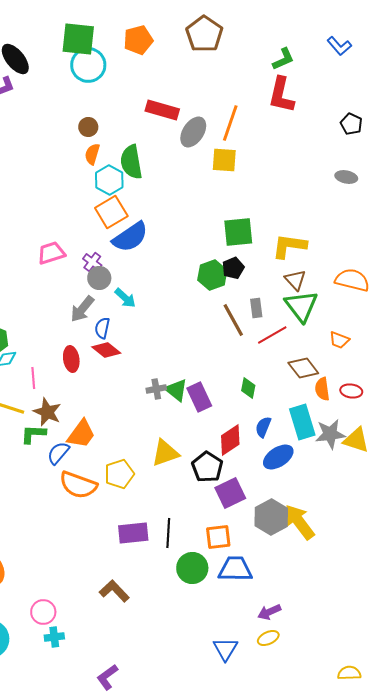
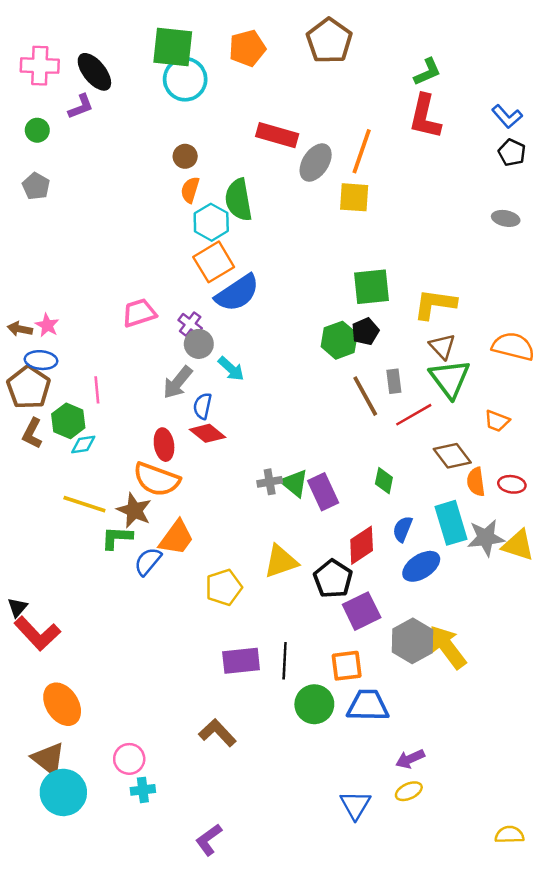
blue L-shape: (339, 46) -> (507, 117), moved
pink line: (33, 378) -> (97, 390), moved
orange semicircle: (78, 485) -> (157, 479), moved

